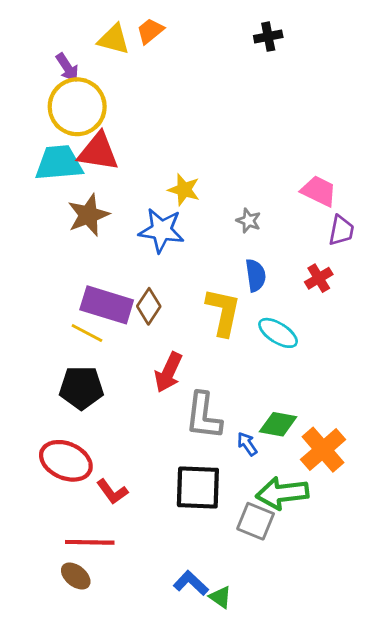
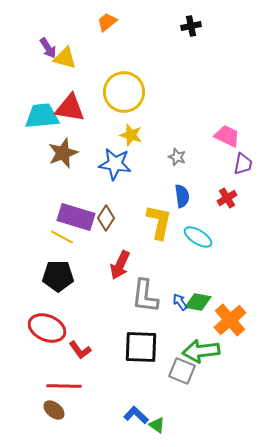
yellow triangle: (114, 39) -> (65, 58), moved
yellow circle: (77, 107) -> (124, 92), moved
blue arrow: (247, 444) -> (180, 302), moved

